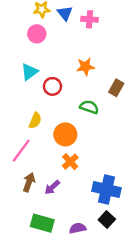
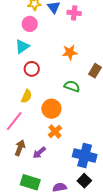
cyan triangle: (29, 72) -> (22, 46), moved
red circle: (52, 86) -> (32, 69), moved

